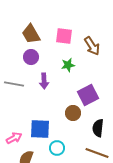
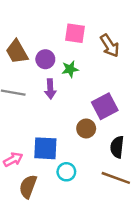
brown trapezoid: (31, 34) -> (17, 52), moved
purple circle: (31, 57) -> (45, 59), moved
green star: (68, 65) -> (70, 69), moved

